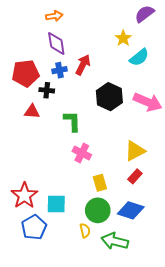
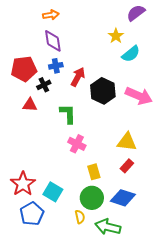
red arrow: (83, 65) -> (78, 77), moved
black cross: (47, 90) -> (44, 85), turned -32
yellow triangle: (135, 151) -> (127, 142), turned 35
cyan square: (56, 204) -> (53, 192), turned 30

